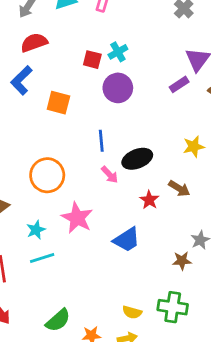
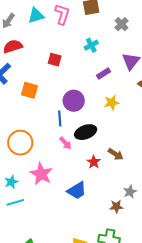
cyan cross: (118, 52) -> (91, 45), moved
purple rectangle: (179, 84) -> (104, 74), moved
purple circle: (118, 88) -> (74, 101), moved
yellow star: (194, 147) -> (112, 102), moved

